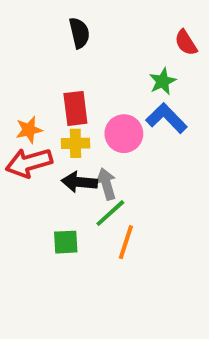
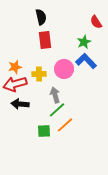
red rectangle: (75, 108) -> (45, 40), moved
black arrow: (79, 182) -> (20, 104), moved
green square: (66, 242) -> (44, 131), moved
orange line: (126, 242) -> (65, 125), turned 30

